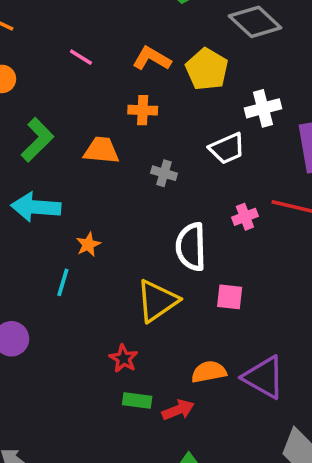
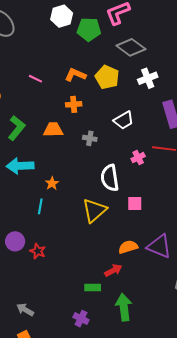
white cross: (263, 108) -> (148, 78), moved
red star: (123, 358) -> (38, 251), moved
green rectangle: (137, 401) -> (93, 288), moved

